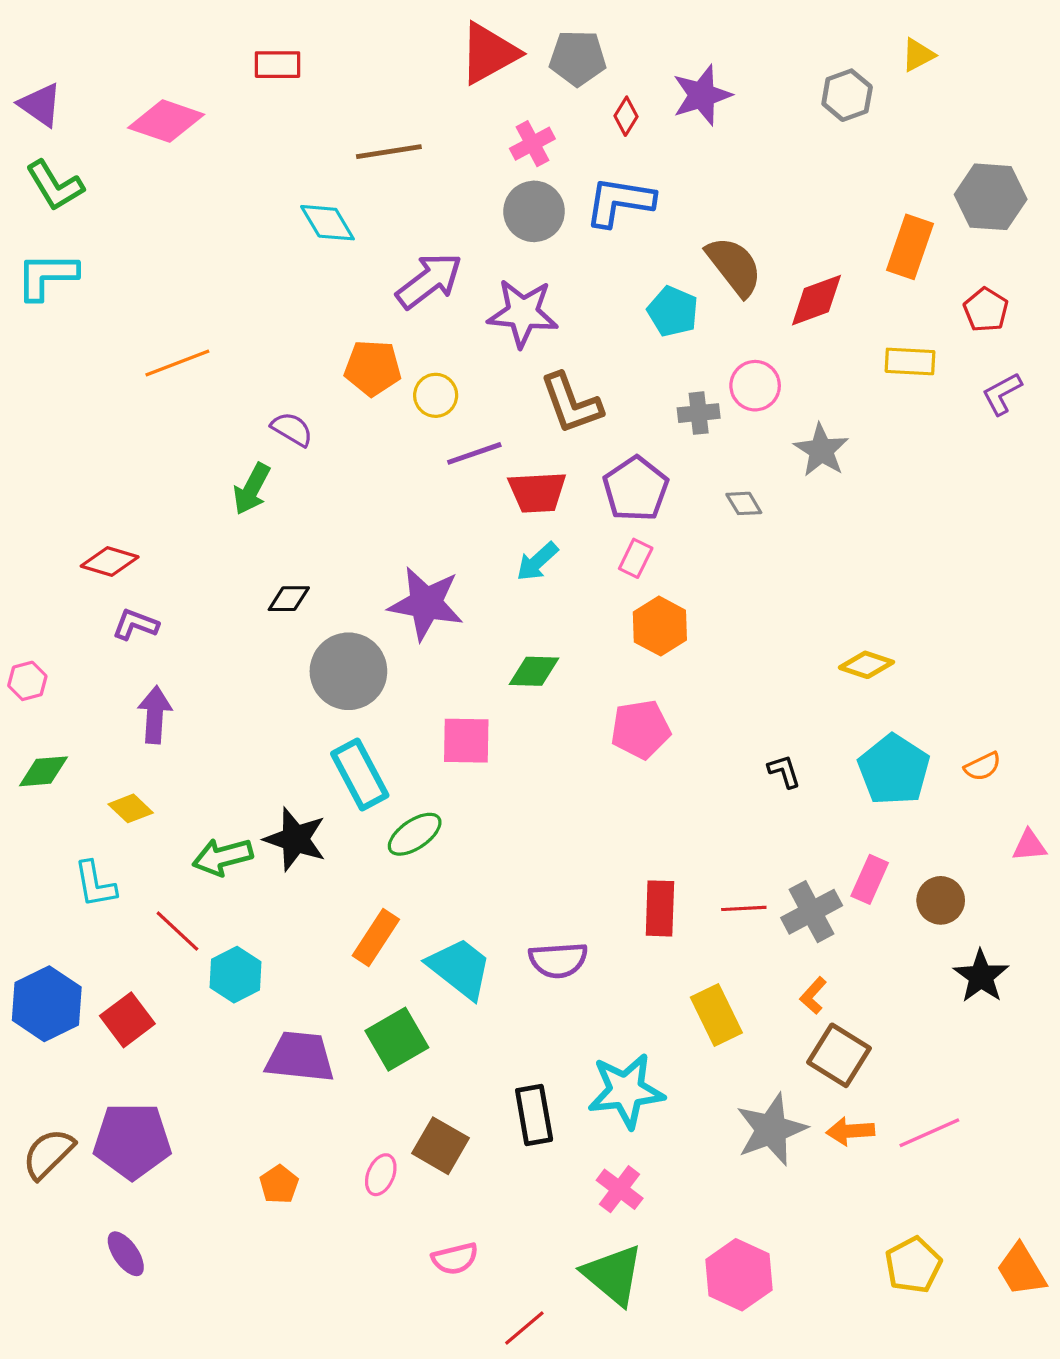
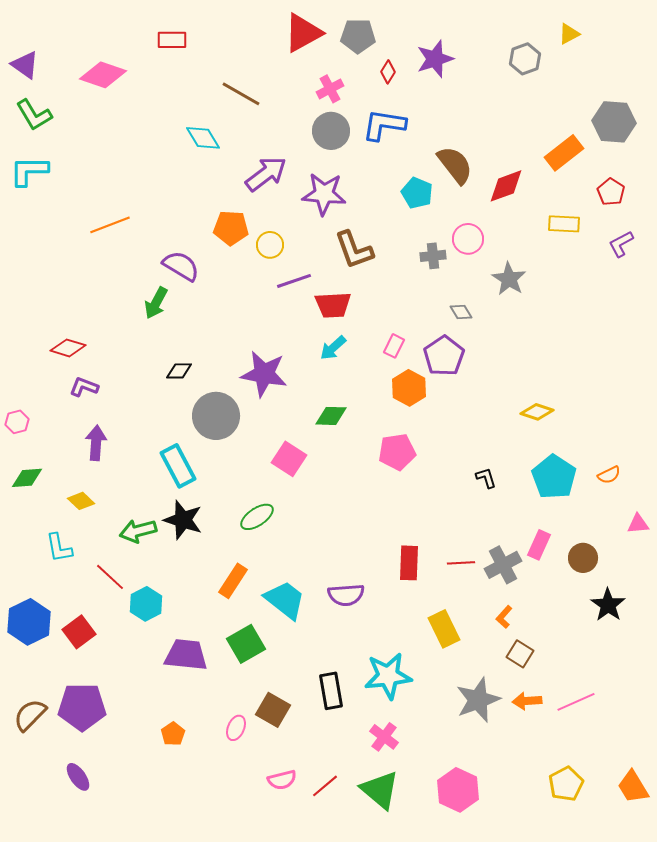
brown line: (389, 152) -> (241, 94), turned 39
orange rectangle: (910, 247) -> (564, 153), turned 33
purple semicircle: (292, 429) -> (181, 266), size x1.4
purple pentagon: (636, 489) -> (444, 356), moved
pink square: (466, 741) -> (289, 459), turned 32
cyan rectangle: (360, 775) -> (178, 466), moved
brown square: (839, 1055) -> (520, 654), size x0.7
red line: (524, 1328) -> (325, 786), moved

